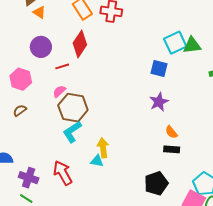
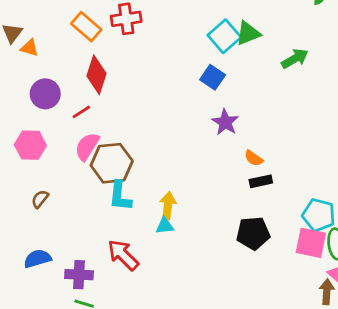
blue square: (159, 68) -> (213, 77), turned 36
pink semicircle: (59, 91) -> (87, 147), size x1.5
brown semicircle: (20, 110) -> (40, 199), moved
cyan L-shape: (72, 132) -> (120, 196), turned -35
yellow arrow: (103, 148) -> (168, 206), turned 30
black pentagon: (156, 183) -> (253, 233), turned 30

